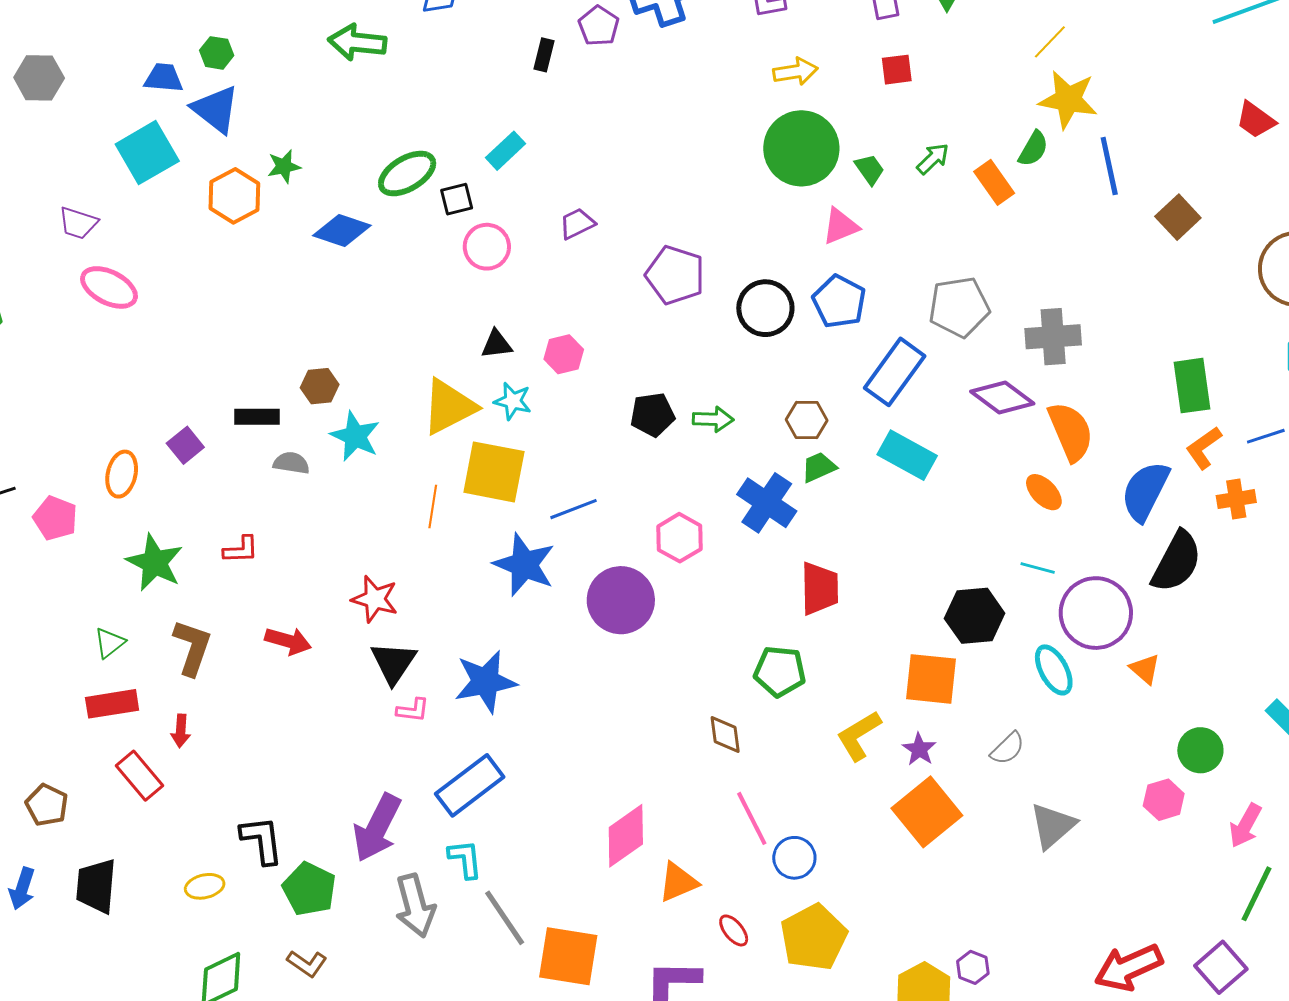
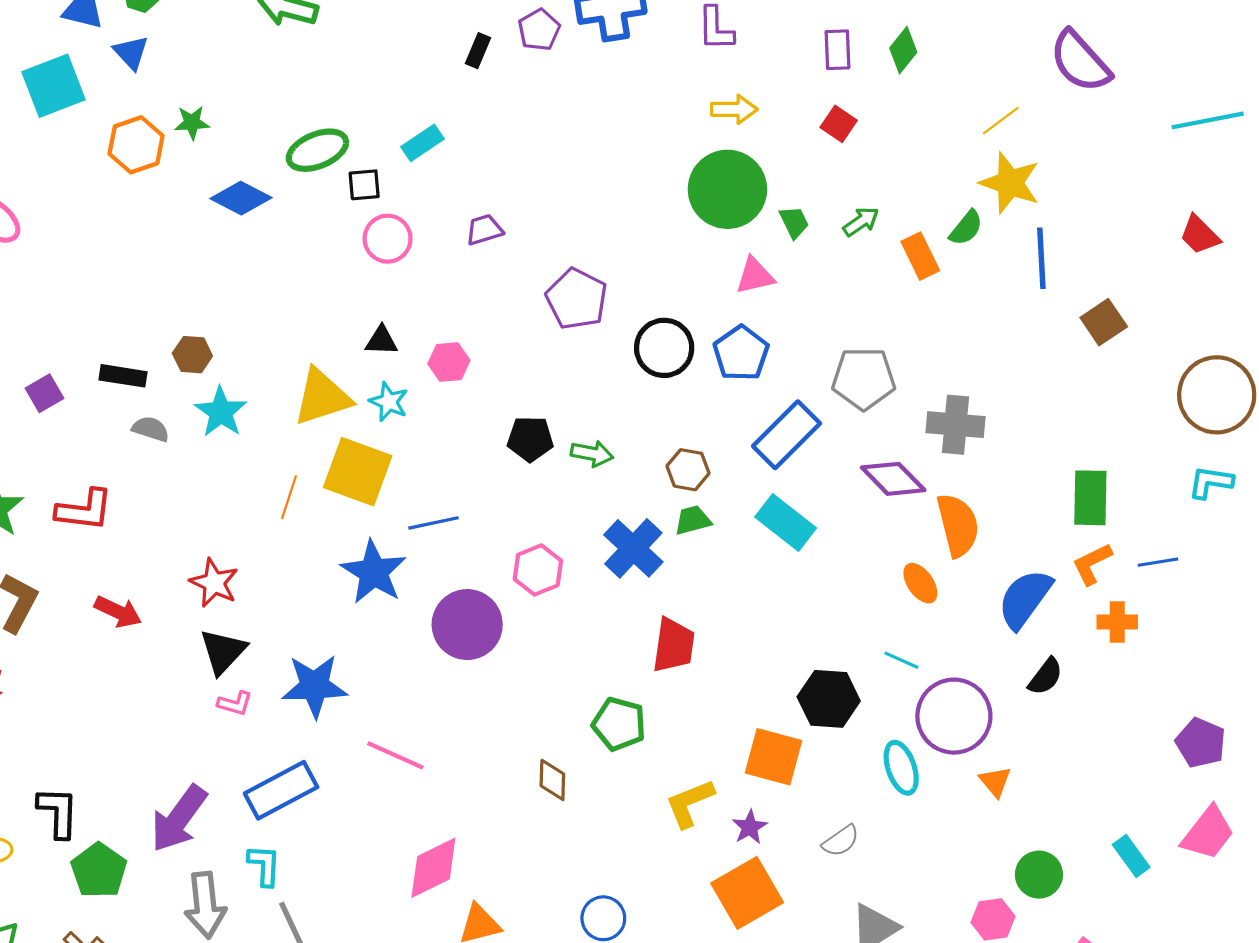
red square: (897, 70) -> (839, 124), turned 32
blue triangle: (216, 109) -> (131, 53), size x0.7
red L-shape: (241, 550) -> (84, 510), size x1.5
black semicircle: (1177, 562) -> (1045, 676), size x0.6
pink line: (752, 818) -> (395, 755), moved, turned -48

